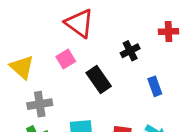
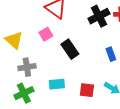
black cross: (130, 51) -> (99, 16), moved, size x1.5

